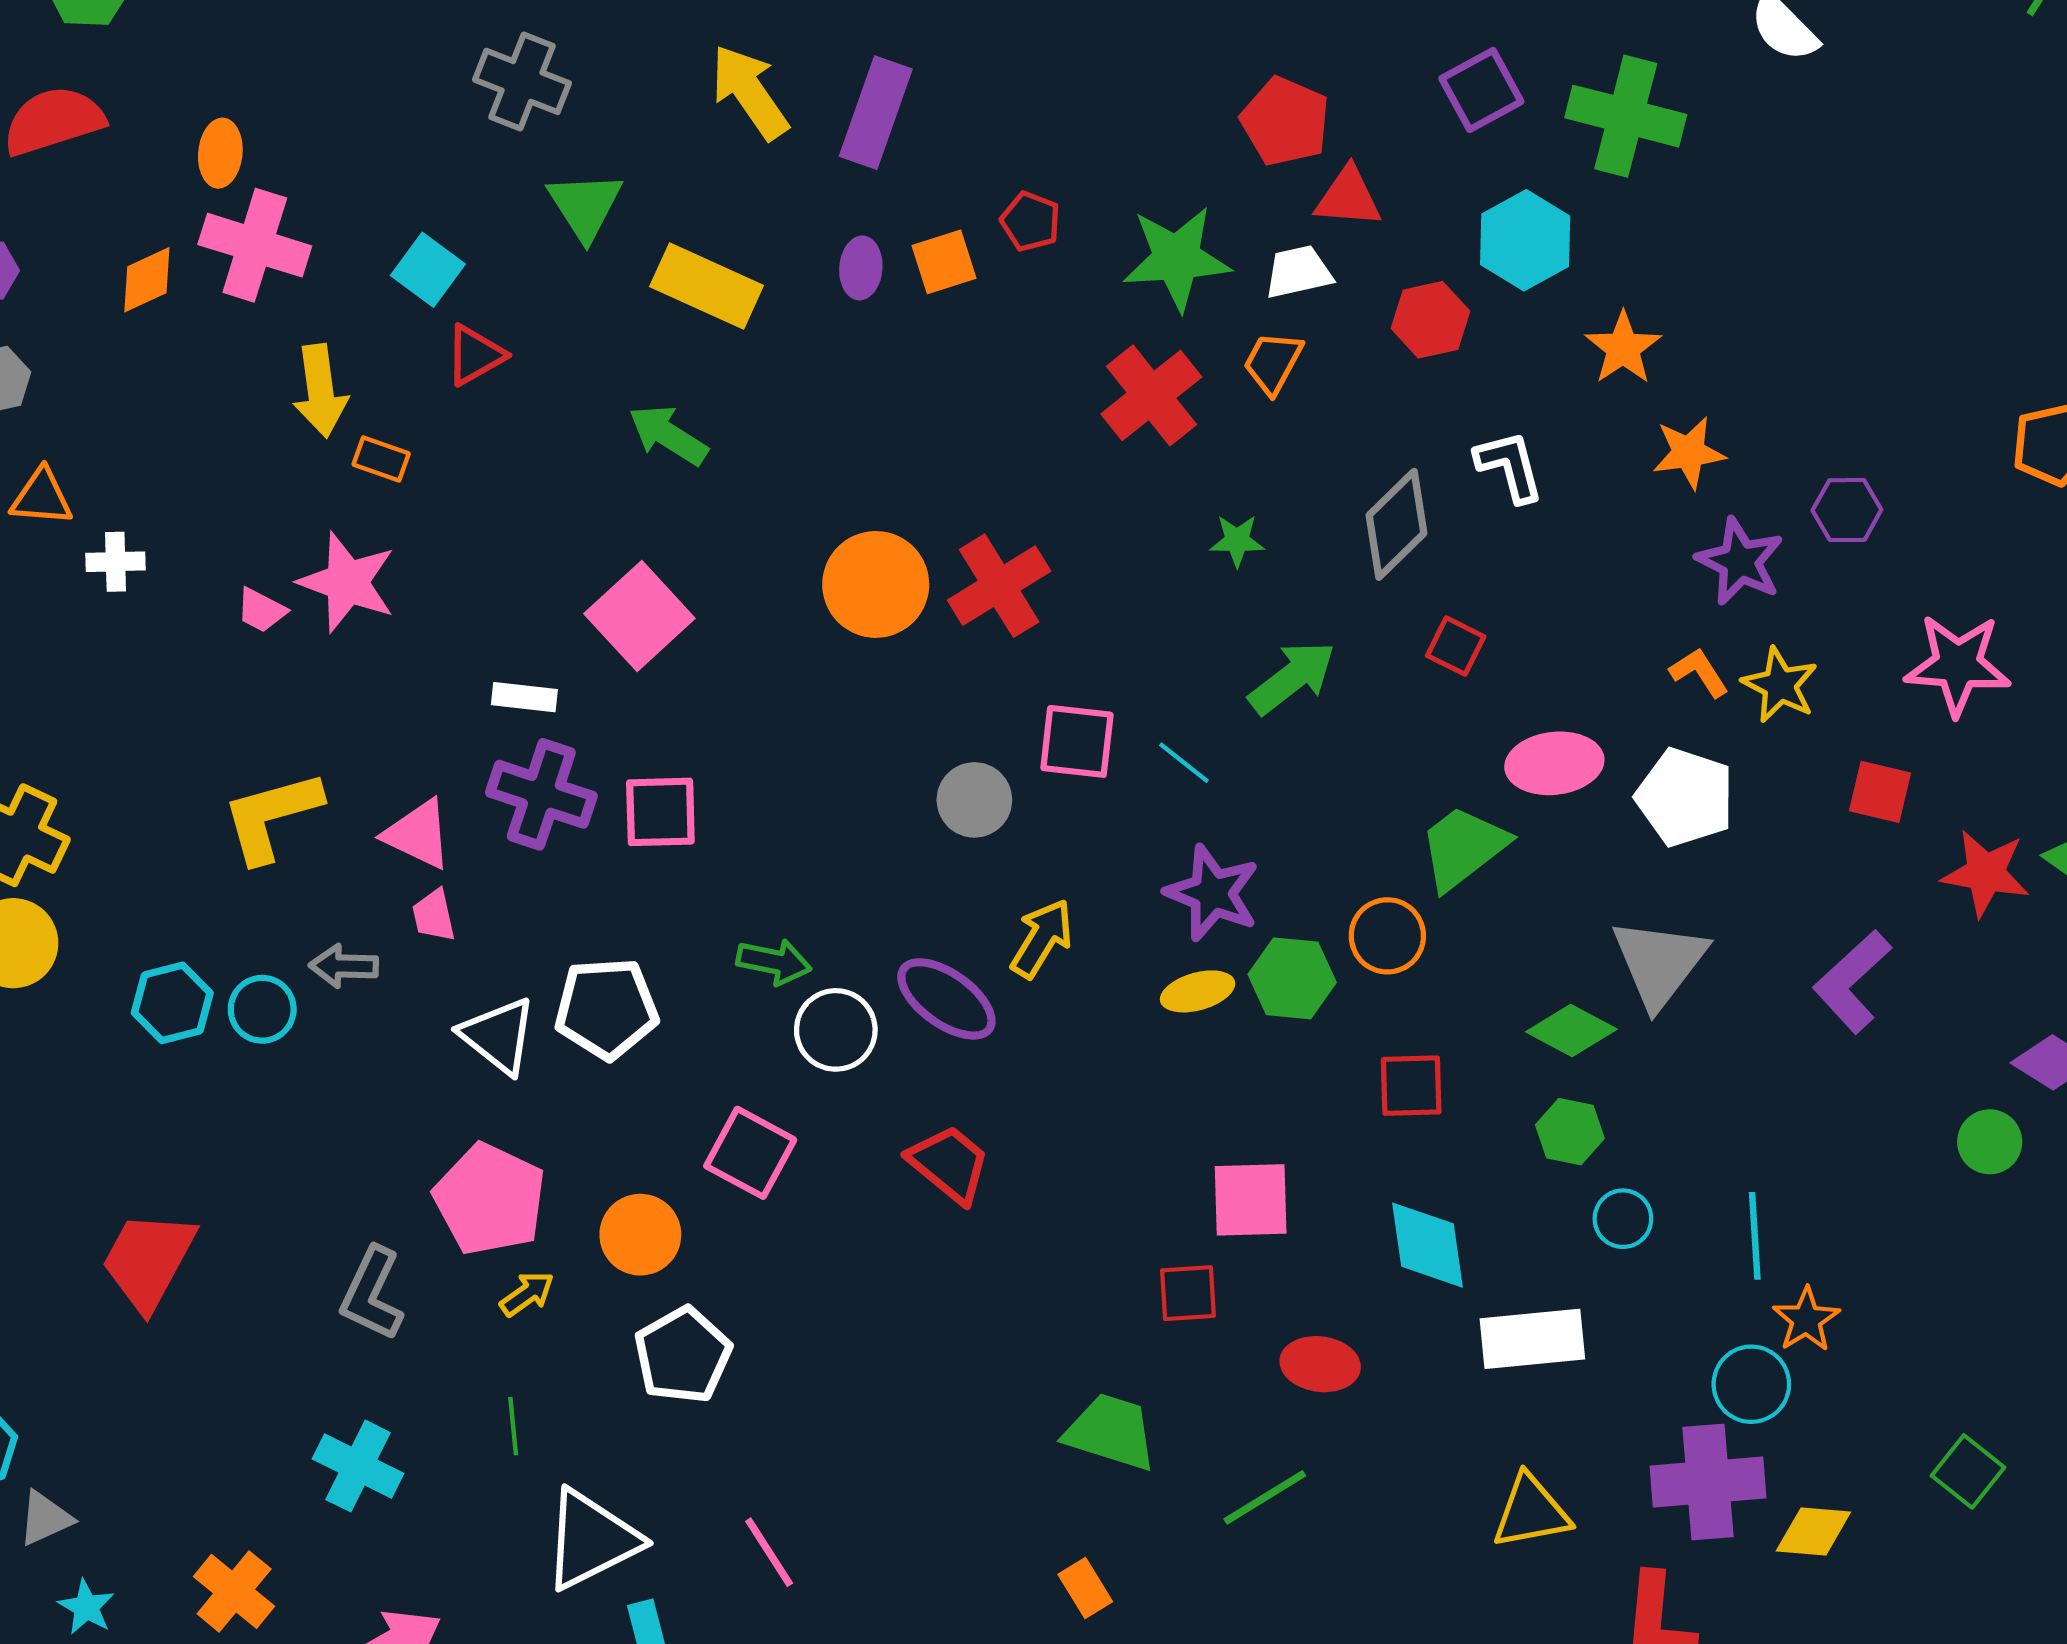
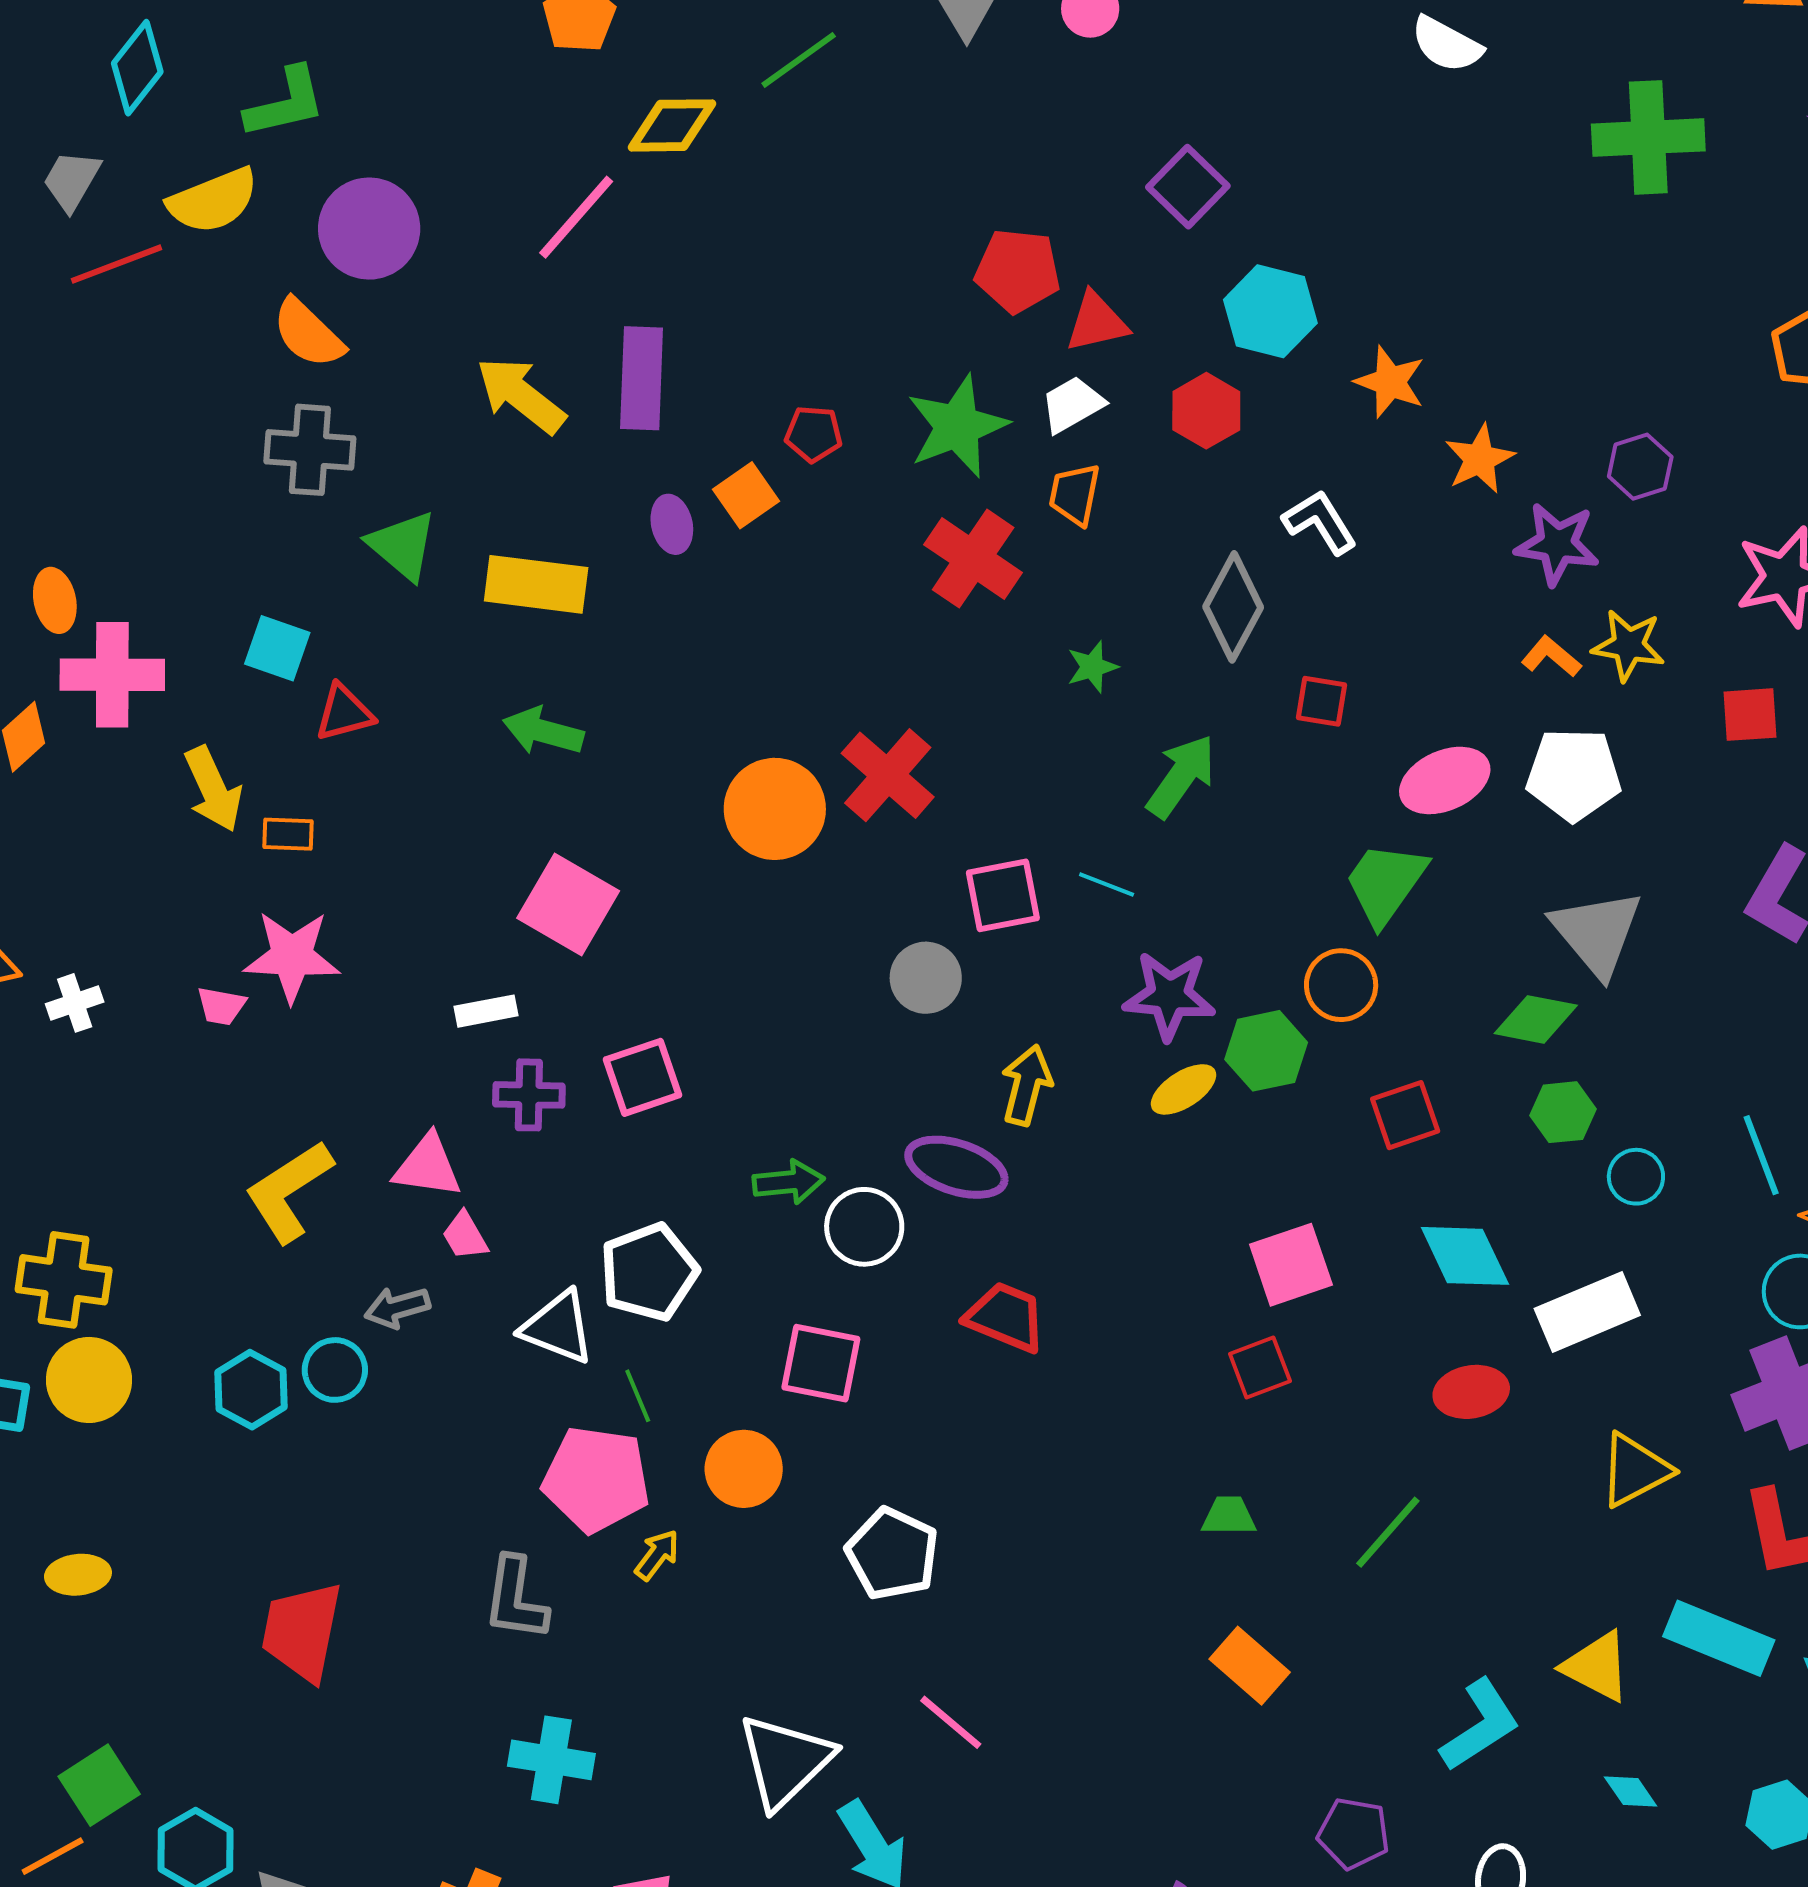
green cross: (1626, 116) -> (1648, 137), moved
red triangle: (475, 355) -> (344, 713), turned 32
purple cross: (541, 794) -> (529, 1095), size x0.7
white pentagon: (683, 1355) -> (892, 1554), moved
red ellipse: (1320, 1364) -> (1471, 1392), moved
green line: (513, 1426) -> (638, 1396), moved
green trapezoid: (1111, 1432) -> (1229, 1516), size x0.6
orange rectangle: (1085, 1588) -> (1250, 1666), size x1.4

